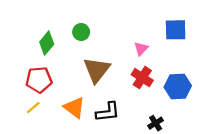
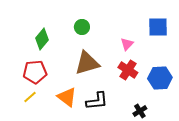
green circle: (81, 32) -> (82, 27), moved
brown triangle: (97, 70) -> (87, 63), turned 36

